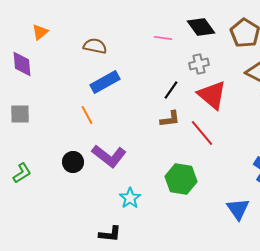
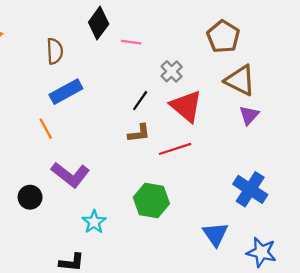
black diamond: (201, 27) -> (99, 23), moved, turned 72
brown semicircle: (95, 46) -> (55, 51), turned 75
gray cross: (199, 64) -> (172, 71), turned -30
red line: (202, 133) -> (175, 149), turned -68
black circle: (73, 162) -> (30, 197), moved

